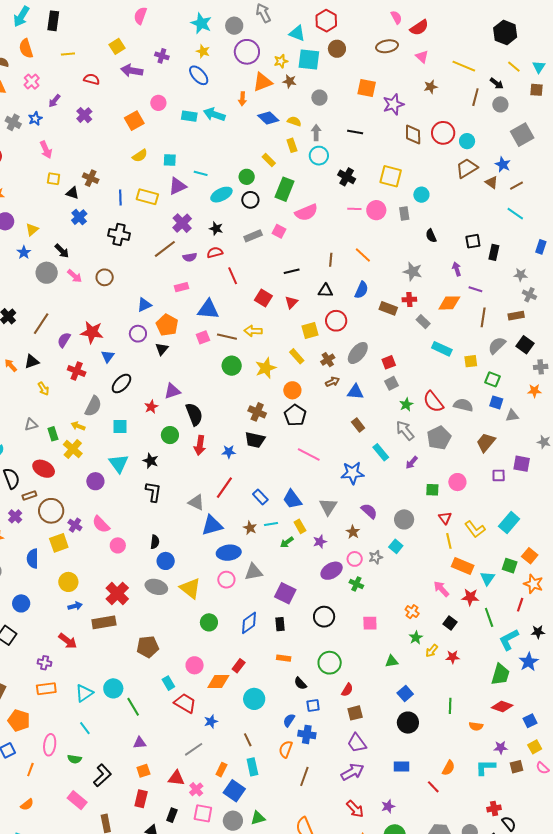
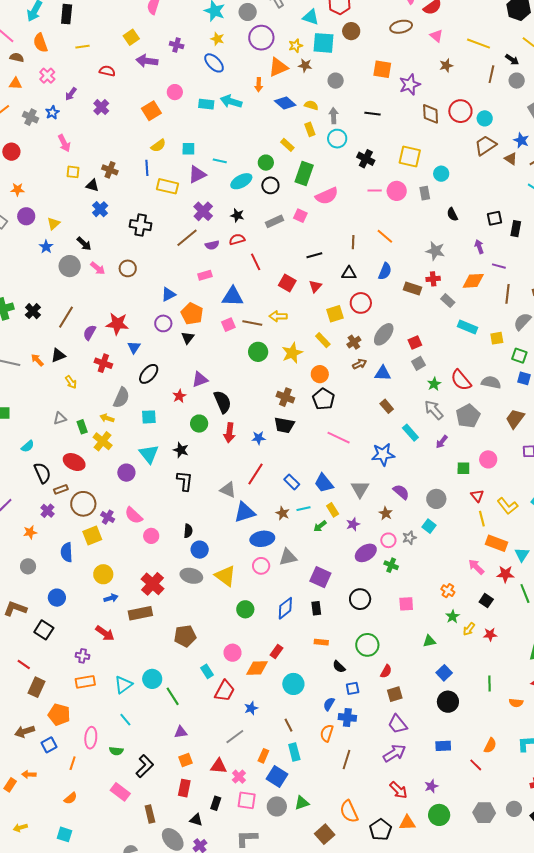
blue line: (120, 197) -> (147, 168), moved
red trapezoid: (185, 703) -> (225, 691), turned 90

